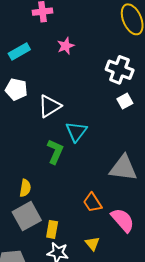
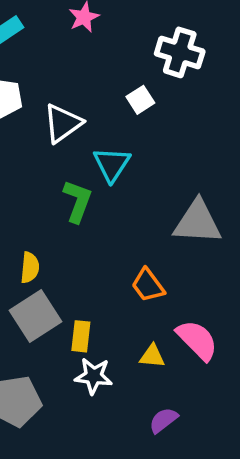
white square: (125, 101) -> (140, 100), moved
pink semicircle: (123, 220) -> (197, 340), moved
yellow triangle: (92, 244) -> (152, 356), turned -42

